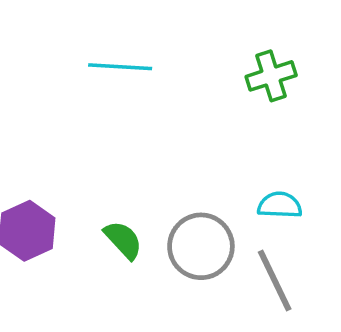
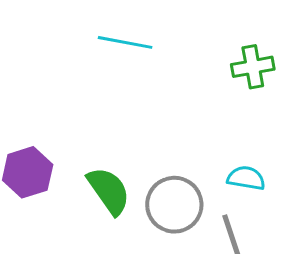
green semicircle: (123, 240) -> (109, 191), size x1.4

